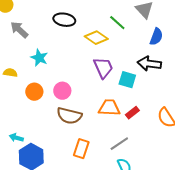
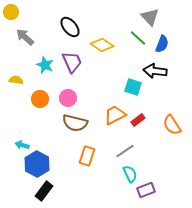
black ellipse: (64, 20) -> (70, 27), turned 40
green line: (117, 23) -> (138, 38), moved
purple trapezoid: (103, 68) -> (72, 62), moved
orange trapezoid: (109, 108) -> (115, 115), turned -30

